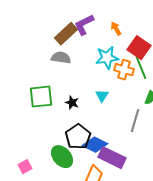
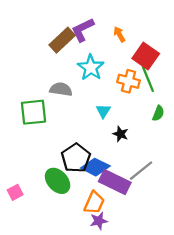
gray semicircle: (61, 58) -> (61, 89), moved
cyan star: (107, 58) -> (91, 68), moved, turned -30
black star: (72, 103) -> (120, 134), moved
gray line: (135, 121) -> (141, 171), moved, turned 35

